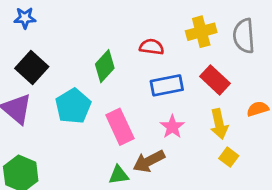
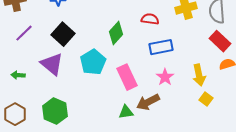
red rectangle: (215, 80) -> (220, 41), moved

